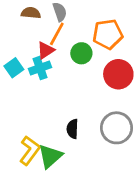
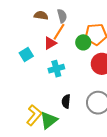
green circle: (81, 53) -> (83, 42), moved
cyan cross: (40, 68) -> (56, 69), moved

